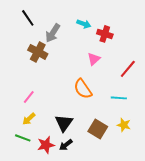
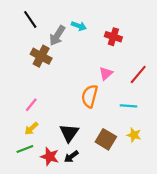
cyan arrow: (84, 24) -> (79, 26), moved
pink triangle: (94, 59) -> (106, 73), moved
orange semicircle: (83, 89) -> (90, 96), turned 50
green line: (23, 138) -> (25, 149), turned -42
red star: (46, 145) -> (50, 157), turned 30

